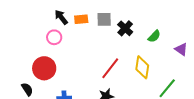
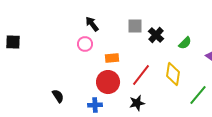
orange rectangle: (81, 19) -> (112, 58), moved
red circle: (44, 68) -> (108, 82), moved

